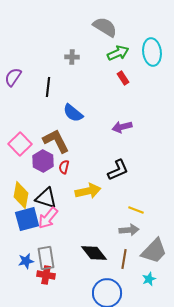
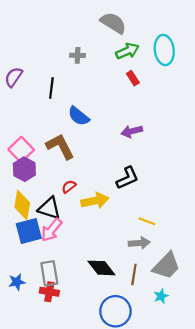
purple hexagon: (43, 161) -> (24, 169), moved
red semicircle: (64, 167) -> (69, 187), moved, turned 40
blue star: (26, 261) -> (17, 282), moved

